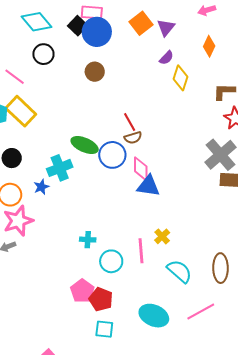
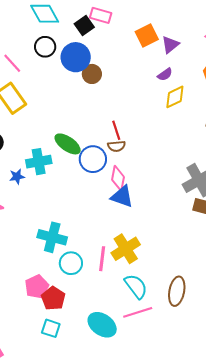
blue circle: (97, 32) -> (76, 57), moved
yellow diamond: (181, 78) -> (175, 97), turned 35
yellow cross: (162, 236) -> (126, 249), size x1.8
cyan cross: (88, 240) -> (52, 237), size x1.8
pink line: (201, 311) -> (138, 312), moved

